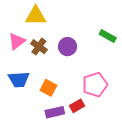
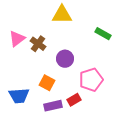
yellow triangle: (36, 16) -> (62, 15), moved
purple circle: (67, 47) -> (65, 59), moved
blue trapezoid: (19, 79) -> (19, 96), moved

